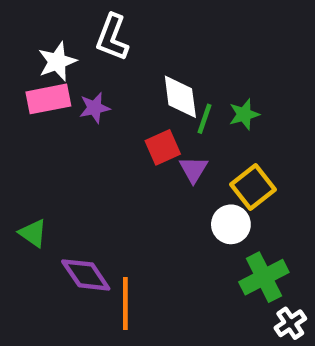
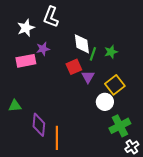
pink rectangle: (48, 99) -> (26, 61), moved
green triangle: (33, 233) -> (15, 106), turned -40
purple diamond: (86, 275) -> (39, 125), turned 40

